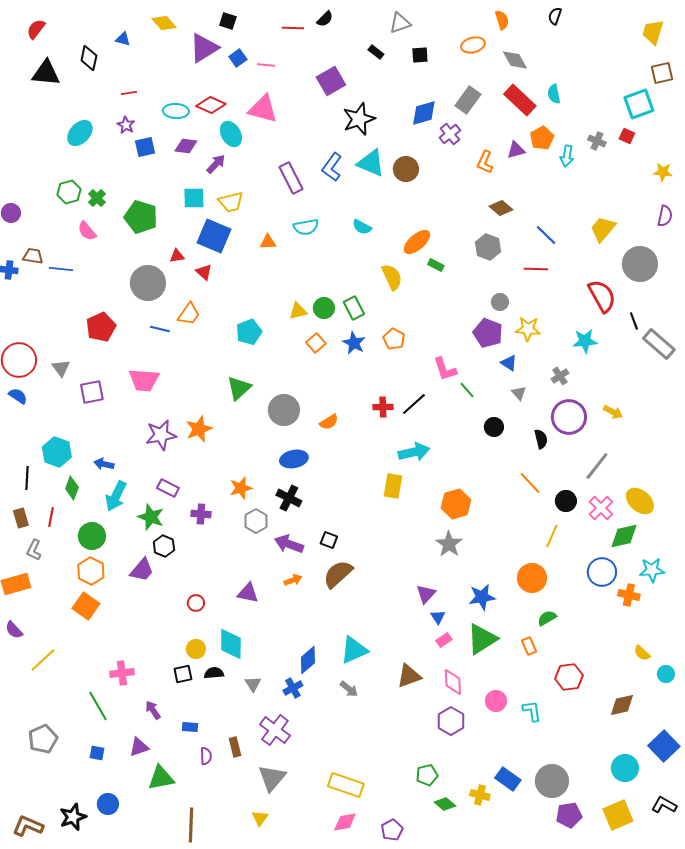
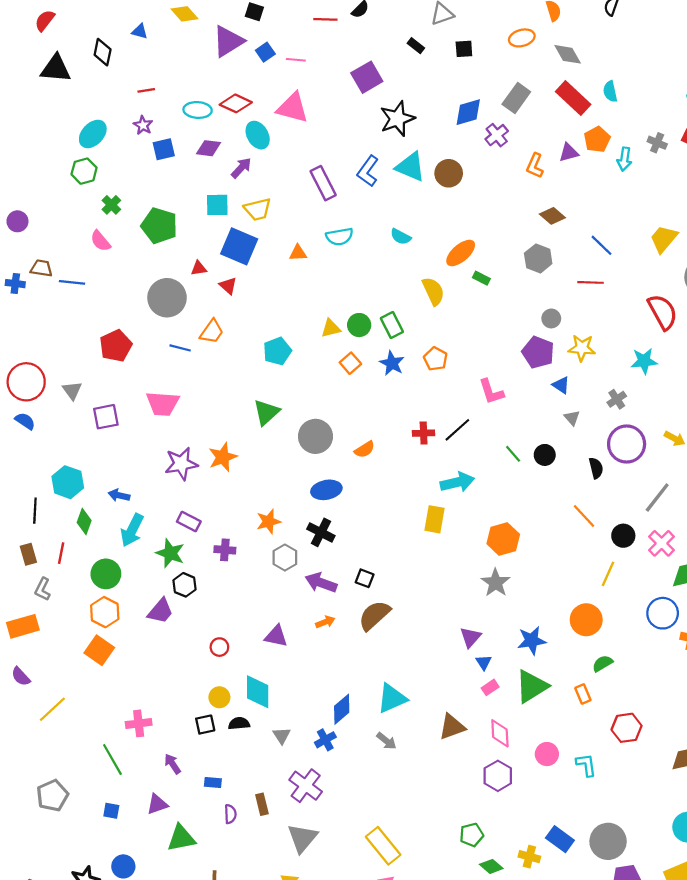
green hexagon: (69, 192) -> (84, 171), moved
green line: (467, 390) -> (513, 454), moved
yellow rectangle: (346, 785) -> (383, 846), turned 32

